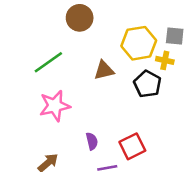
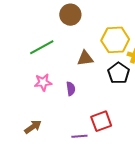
pink star: (55, 106) -> (43, 82), size x0.7
purple semicircle: (92, 141) -> (71, 89), moved

